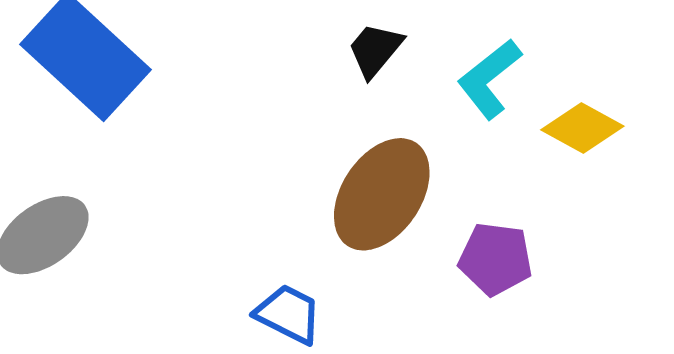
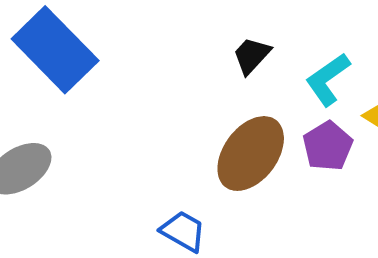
purple pentagon: (495, 259) -> (328, 146), moved, turned 30

